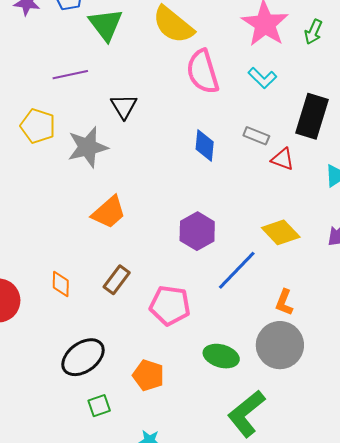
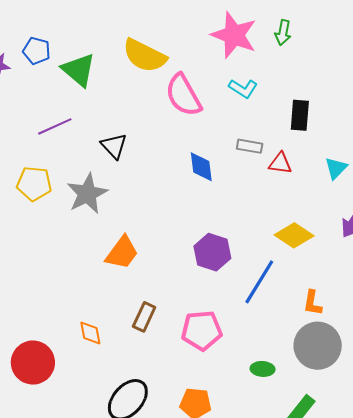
black rectangle: (312, 116) -> (300, 115), size x0.7
green ellipse: (221, 356) -> (263, 369), size x0.7

